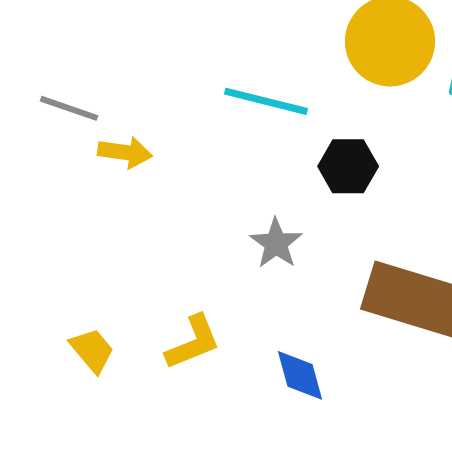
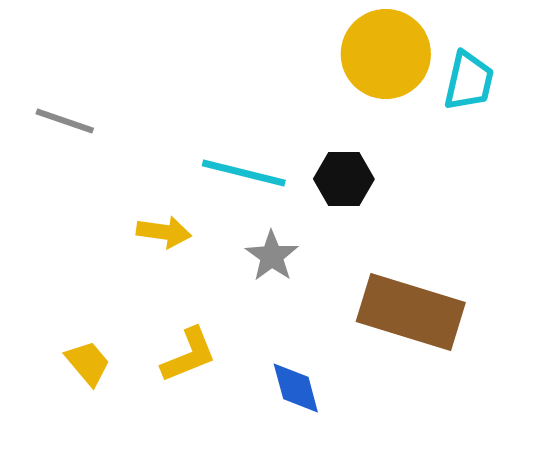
cyan line: (266, 101) -> (244, 173), moved
yellow arrow: (125, 152) -> (164, 232), moved

